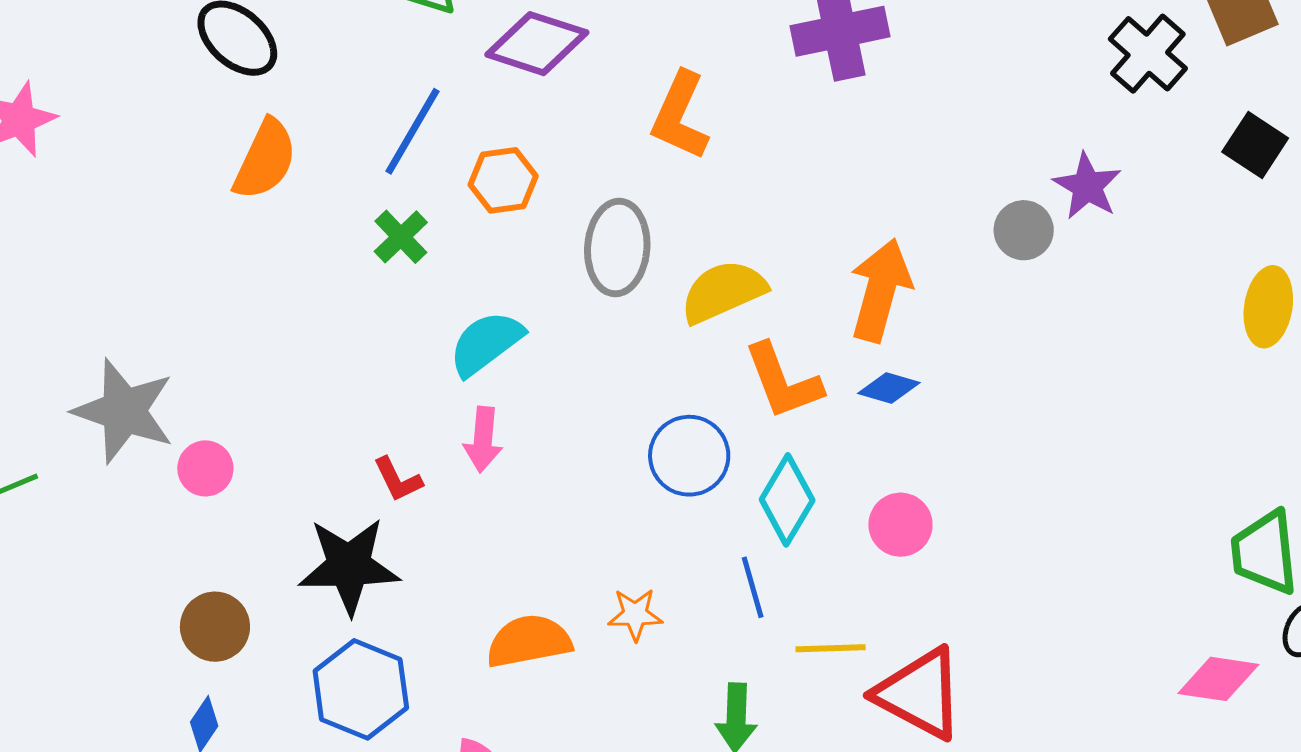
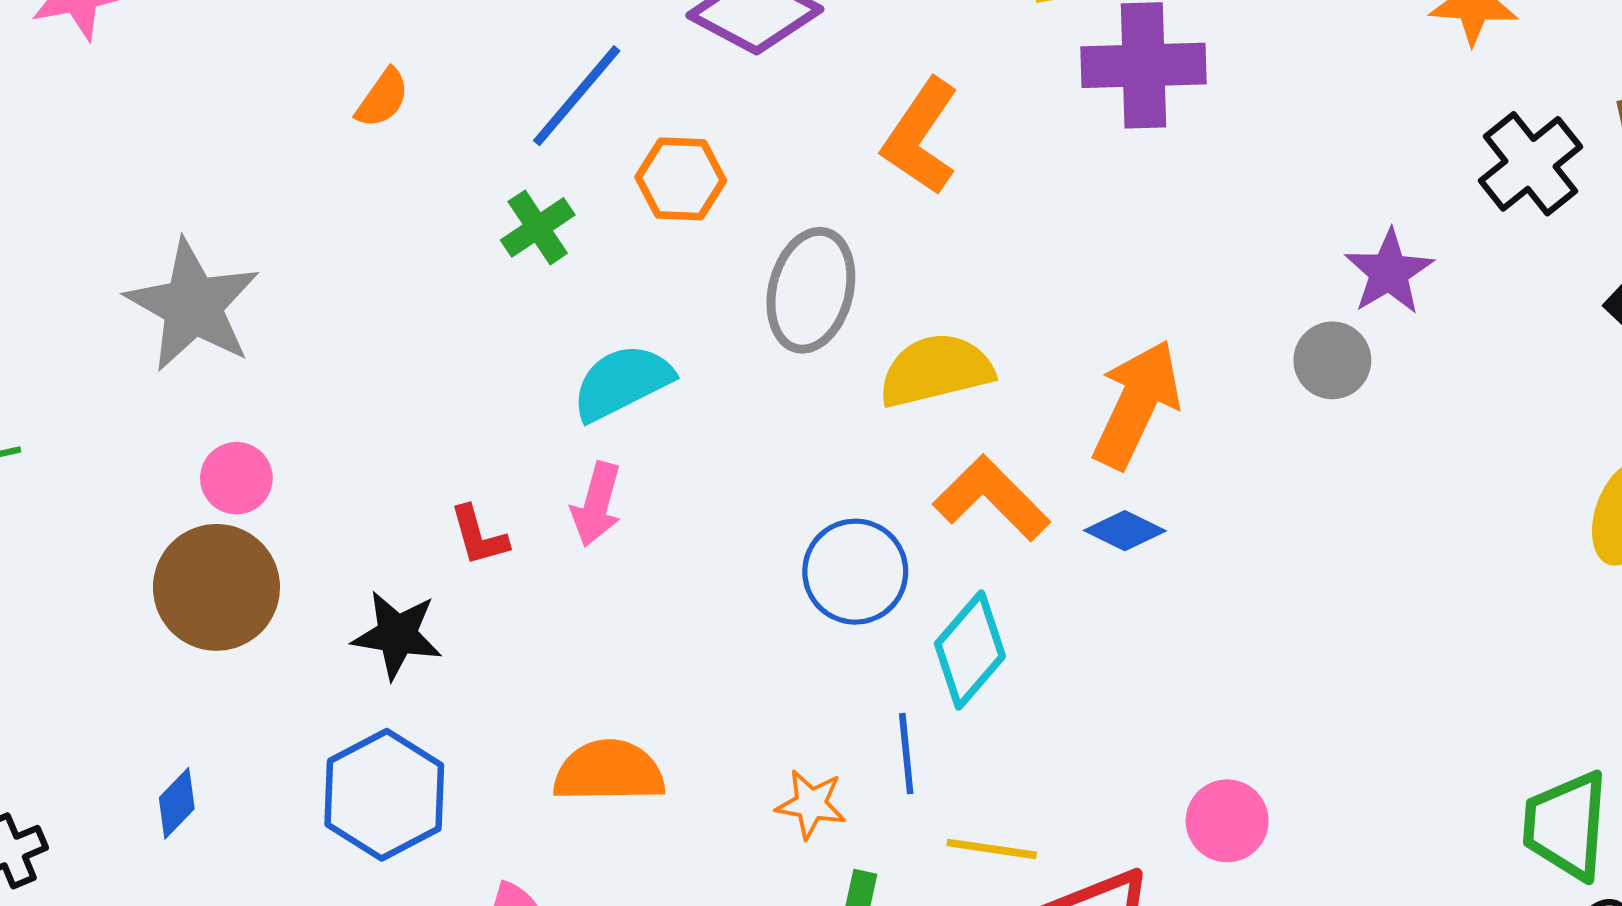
orange semicircle: (265, 160) -> (382, 98), size x0.6
purple star: (1087, 186) -> (1389, 272), moved
orange L-shape: (783, 381) -> (992, 498), turned 146
gray star: (124, 411) -> (193, 306), moved
pink circle: (900, 525) -> (1227, 821), moved
black star: (349, 566) -> (397, 635), size x0.7
orange star: (635, 614) -> (811, 804), moved
brown circle: (215, 627) -> (216, 587), moved, size x1.4

